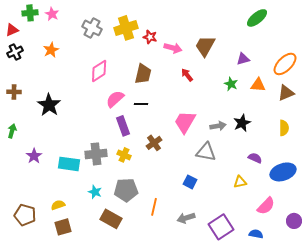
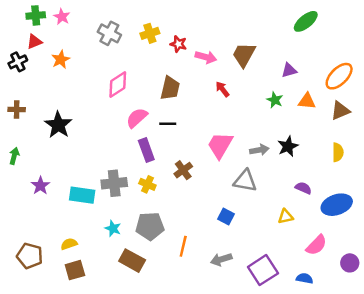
yellow cross: (126, 28) -> (150, 33), size x0.7
red triangle: (12, 30) -> (34, 42), moved

